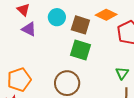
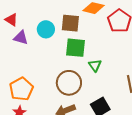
cyan circle: (57, 17) -> (46, 29), moved
green triangle: (122, 73) -> (95, 65), moved

